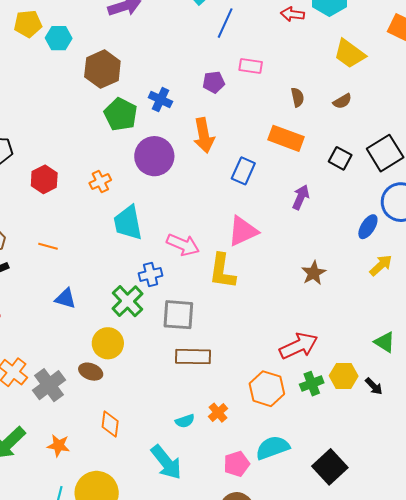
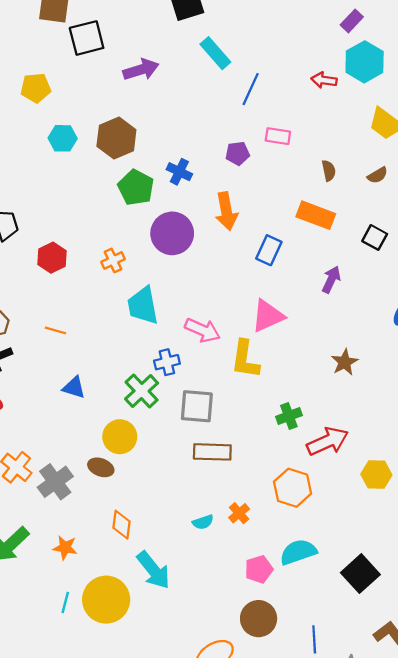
cyan hexagon: (59, 38) -> (63, 138), moved
green cross: (312, 384) -> (289, 416), moved
cyan arrow: (166, 462) -> (153, 570), moved

